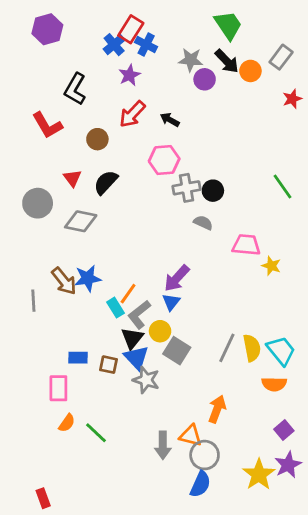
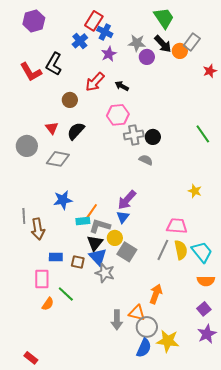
blue cross: (114, 45) -> (80, 41), moved
gray rectangle: (281, 57) -> (192, 42), moved
purple star: (129, 75) -> (109, 54), moved
red L-shape: (47, 125) -> (31, 72), moved
pink trapezoid: (246, 245) -> (177, 226), moved
brown arrow: (64, 281) -> (38, 229), moved, turned 30
cyan rectangle: (115, 308) -> (83, 221), turned -64
gray L-shape: (139, 314) -> (100, 226), turned 55
orange semicircle: (274, 384) -> (206, 281), moved
green line: (96, 433) -> (66, 294), moved
yellow star: (259, 475) -> (168, 341), moved, turned -30
red rectangle: (43, 498) -> (31, 358), turned -32

